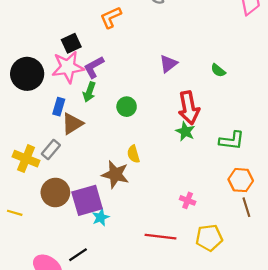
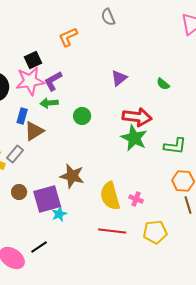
green arrow: (89, 92) -> (49, 103), turned 66
red arrow: (189, 108) -> (137, 117), turned -72
green star: (185, 131) -> (134, 138), size x1.5
yellow semicircle: (133, 154) -> (110, 196), moved, size x1.8
brown circle: (55, 192) -> (19, 192), size x0.6

